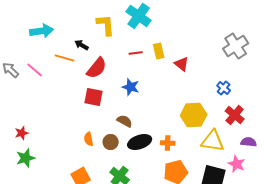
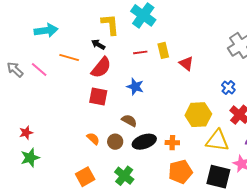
black arrow: (82, 45) -> (98, 44), moved
orange semicircle: (89, 139) -> (93, 139), turned 144

